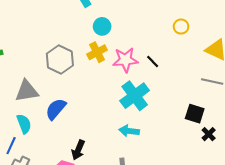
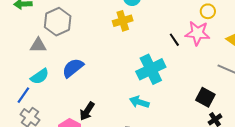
gray hexagon: (60, 59) -> (58, 22), moved
pink star: (125, 60) -> (197, 33), moved
gray triangle: (27, 91) -> (38, 45), moved, size x0.7
cyan semicircle: (24, 124) -> (40, 76), turned 66

